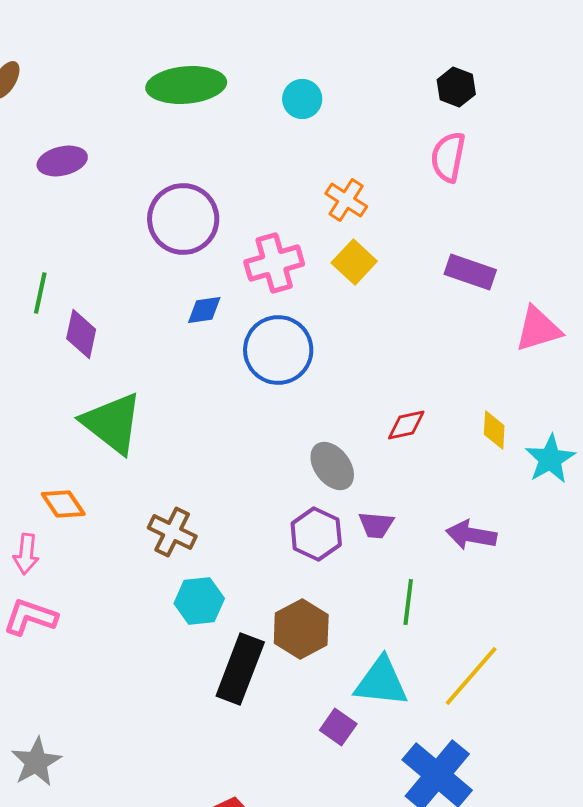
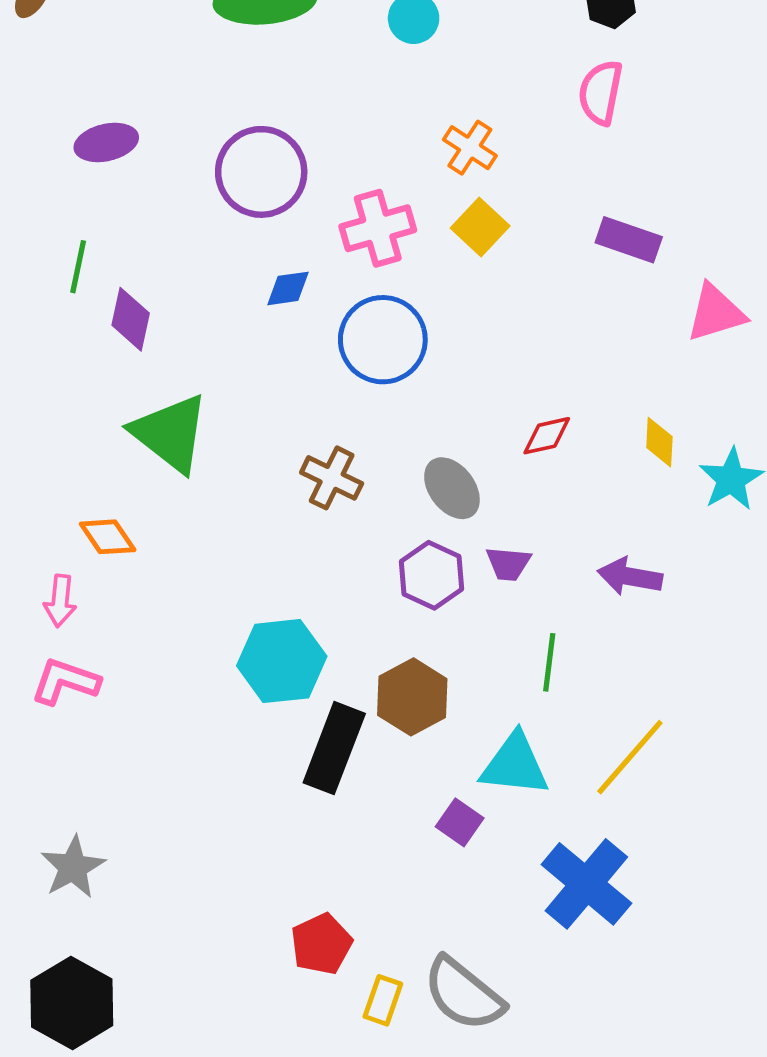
purple ellipse: (62, 161) -> (106, 142), moved
brown cross: (172, 532) -> (332, 478), moved
cyan hexagon: (199, 601) -> (282, 661), size x1.4

